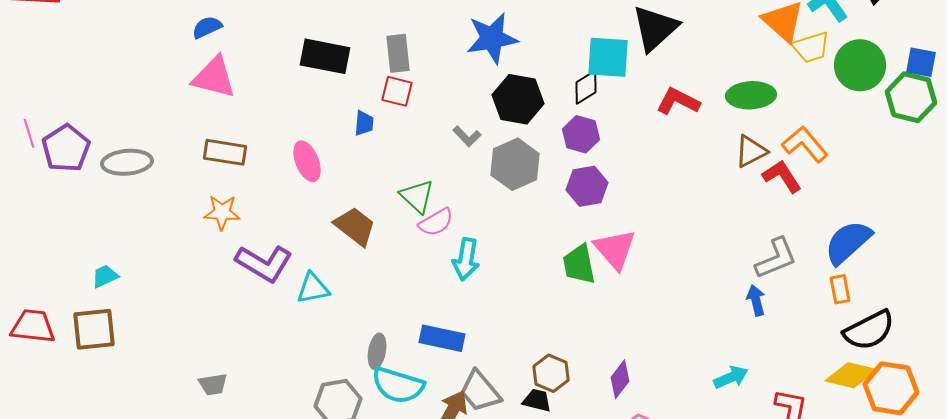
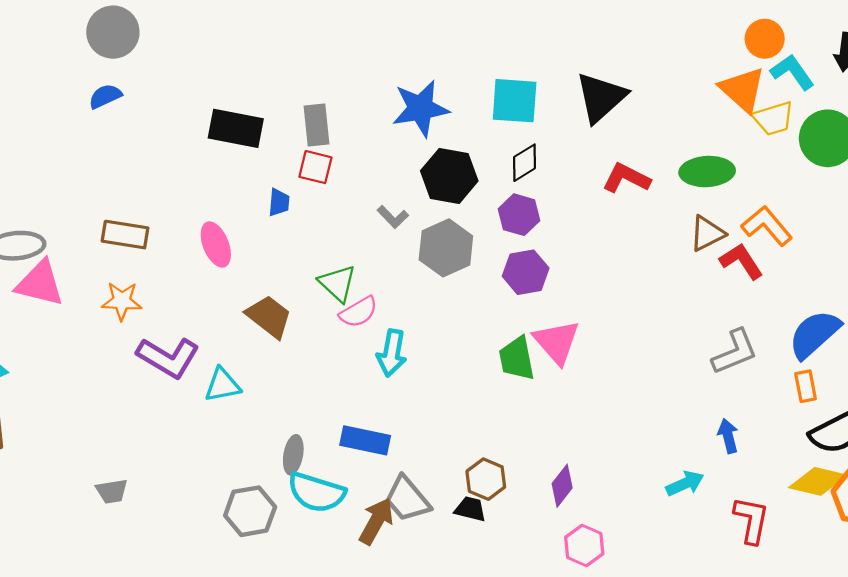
cyan square: (608, 57) -> (515, 101), moved
pink triangle: (214, 77) -> (40, 283), moved
blue arrow: (756, 300) -> (728, 436), moved

